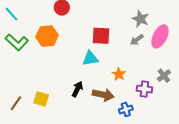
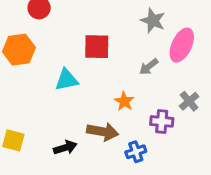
gray arrow: (137, 40) -> (149, 67), moved
cyan triangle: (90, 58) -> (67, 80), moved
black arrow: (77, 89) -> (65, 148), moved, turned 49

